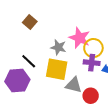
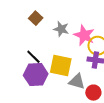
gray star: (58, 47) -> (61, 29), moved
purple hexagon: (17, 80) -> (36, 75), moved

